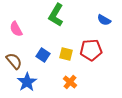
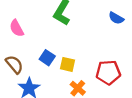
red pentagon: (91, 50) -> (108, 72), moved
yellow square: (66, 54) -> (68, 64), moved

